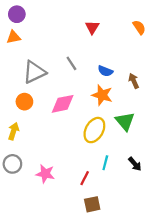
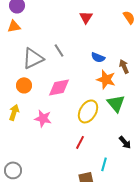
gray line: (71, 63) -> (59, 50), moved
orange star: (102, 95) -> (106, 79), moved
cyan line: (105, 163) -> (104, 164), moved
gray circle: (12, 164) -> (13, 170), moved
pink star: (45, 174) -> (43, 118), moved
red line: (85, 178) -> (80, 142), moved

